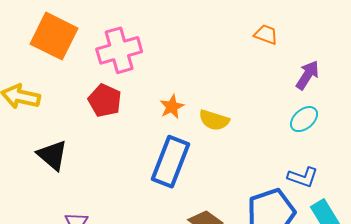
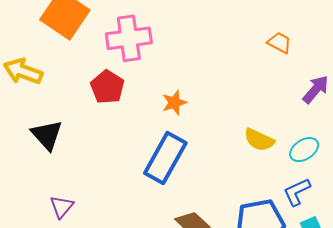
cyan ellipse: (304, 119) -> (304, 150), moved
yellow semicircle: (214, 120) -> (259, 140), moved
blue L-shape: (303, 177) -> (297, 192), turned 128

